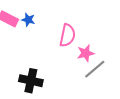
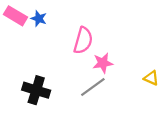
gray line: (95, 69) -> (93, 87), moved

